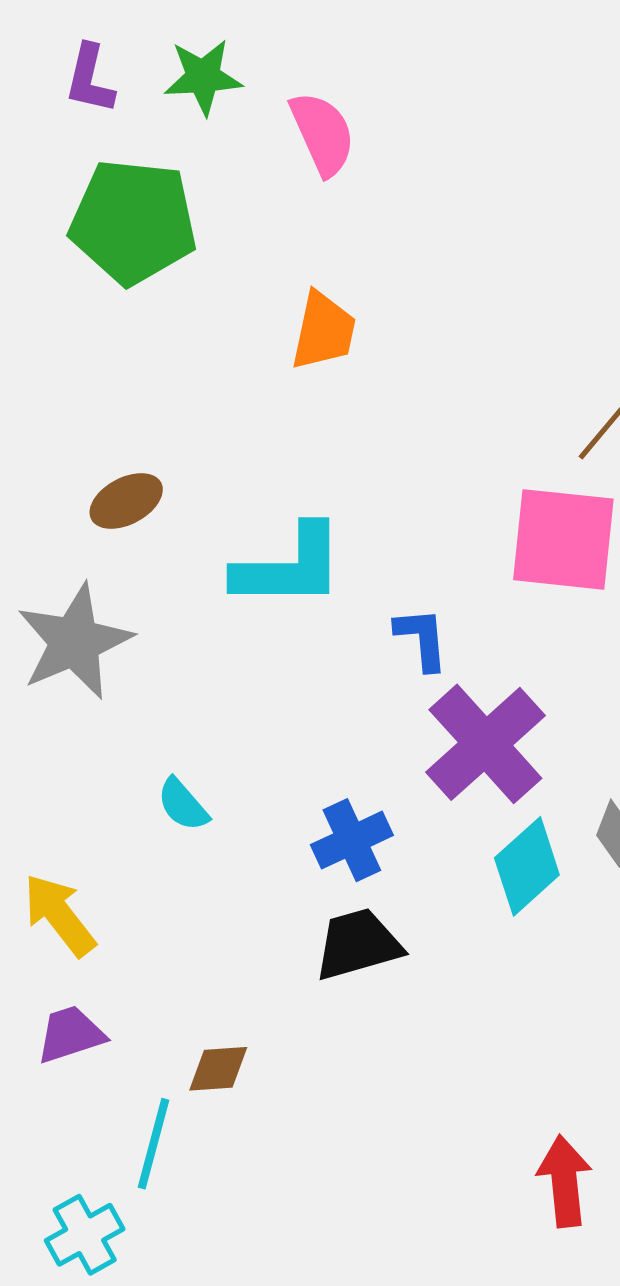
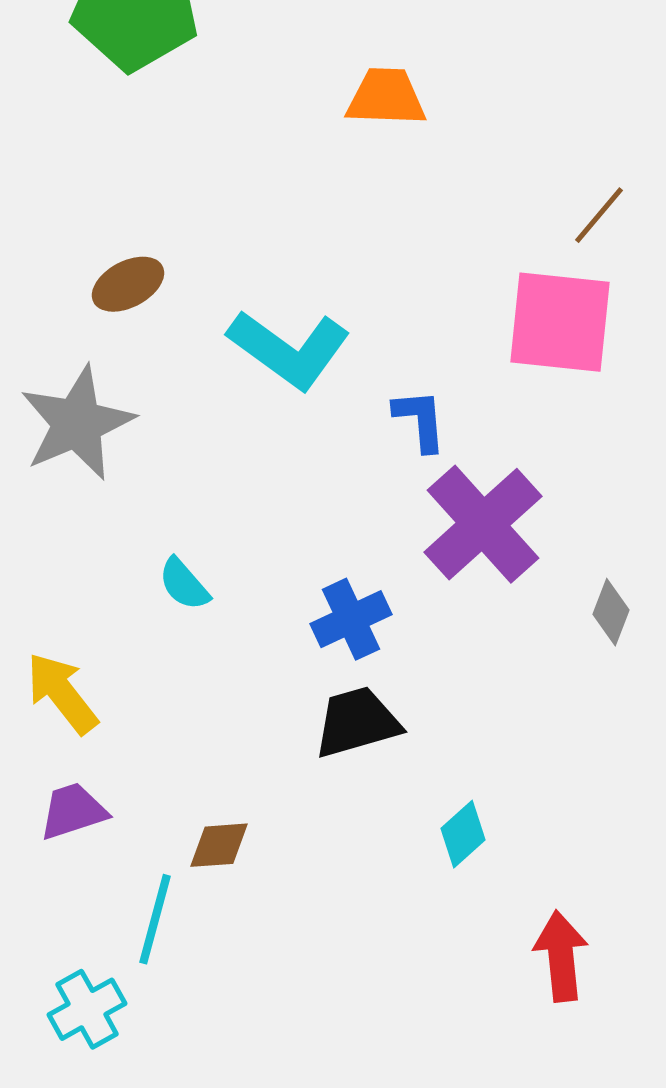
orange trapezoid: (324, 331) -> (386, 97), moved, turned -100
cyan L-shape: (289, 567) -> (289, 349), turned 36
cyan diamond: (527, 866) -> (463, 834), moved, size x0.7

